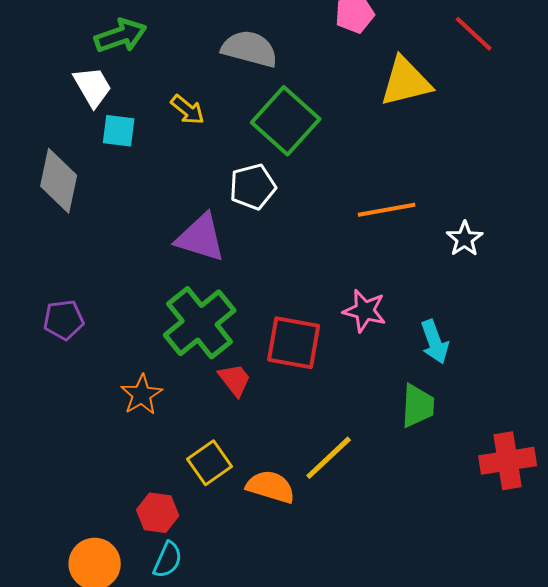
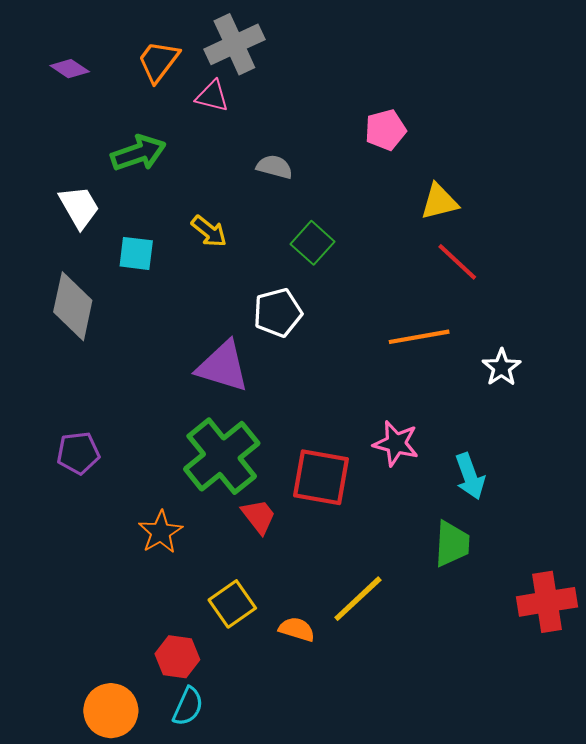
red line: (474, 34) -> (457, 262), moved
gray semicircle: (250, 49) -> (275, 167), size x0.6
yellow triangle: (406, 82) -> (439, 202), size x0.7
white trapezoid: (93, 87) -> (79, 207), moved
green square: (286, 121) -> (313, 243), size x0.6
orange semicircle: (271, 487) -> (297, 629), size x0.7

